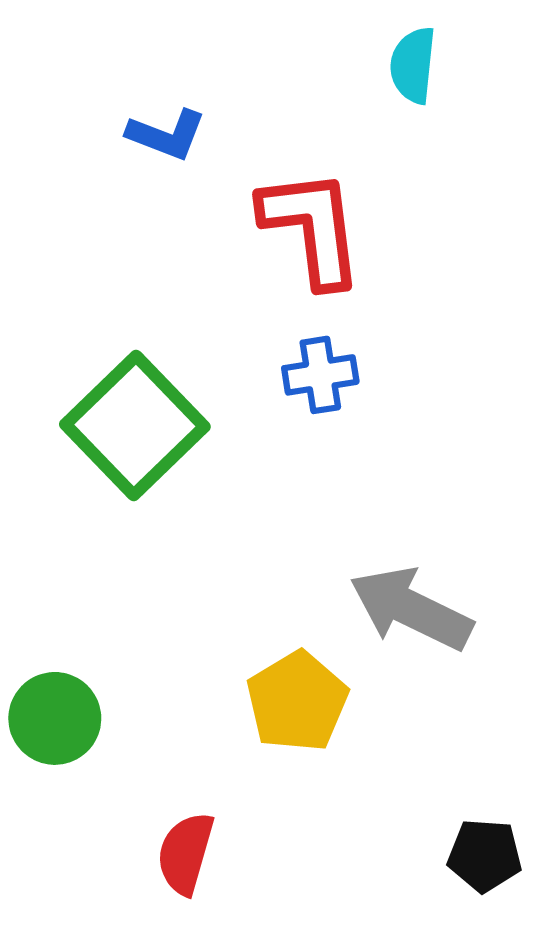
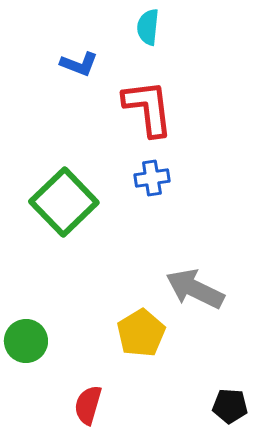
cyan semicircle: (413, 65) -> (148, 27), moved

